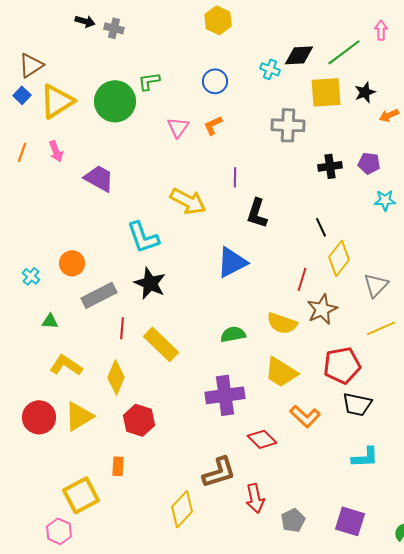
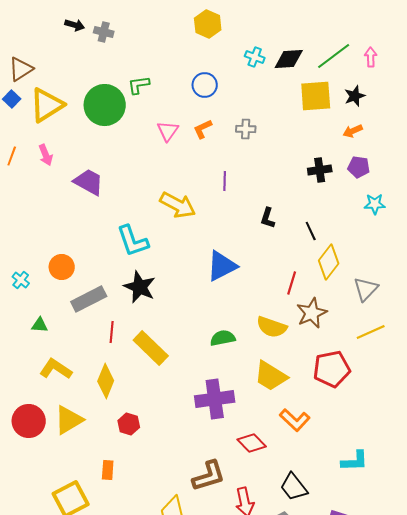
pink arrow: (381, 30) -> (371, 57), moved
cyan cross: (270, 69) -> (255, 57), moved
orange arrow: (389, 115) -> (353, 131), moved
gray cross: (288, 125) -> (246, 129), moved, size x0.6
black L-shape: (257, 213) -> (268, 218), moved, size x0.7
black trapezoid: (357, 404) -> (294, 487), moved, turned 40
red hexagon: (139, 420) -> (129, 424), size x0.7

